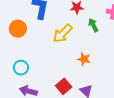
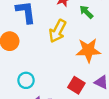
orange star: (84, 59) -> (88, 50), size x1.6

